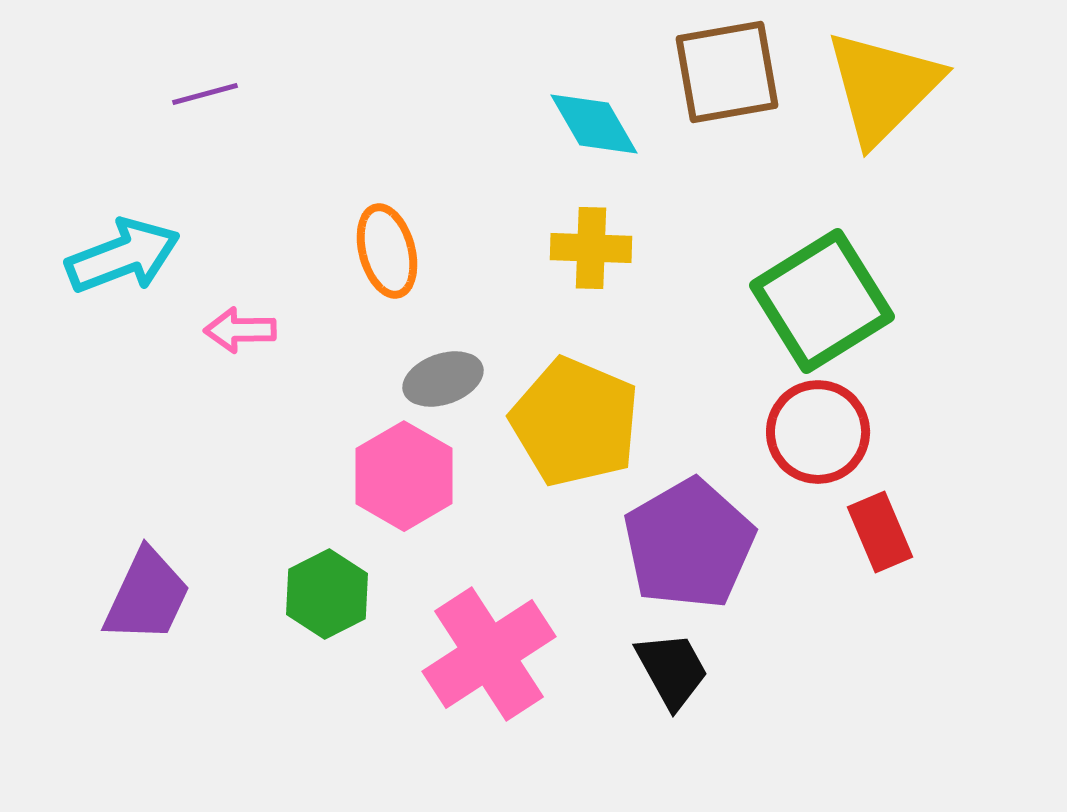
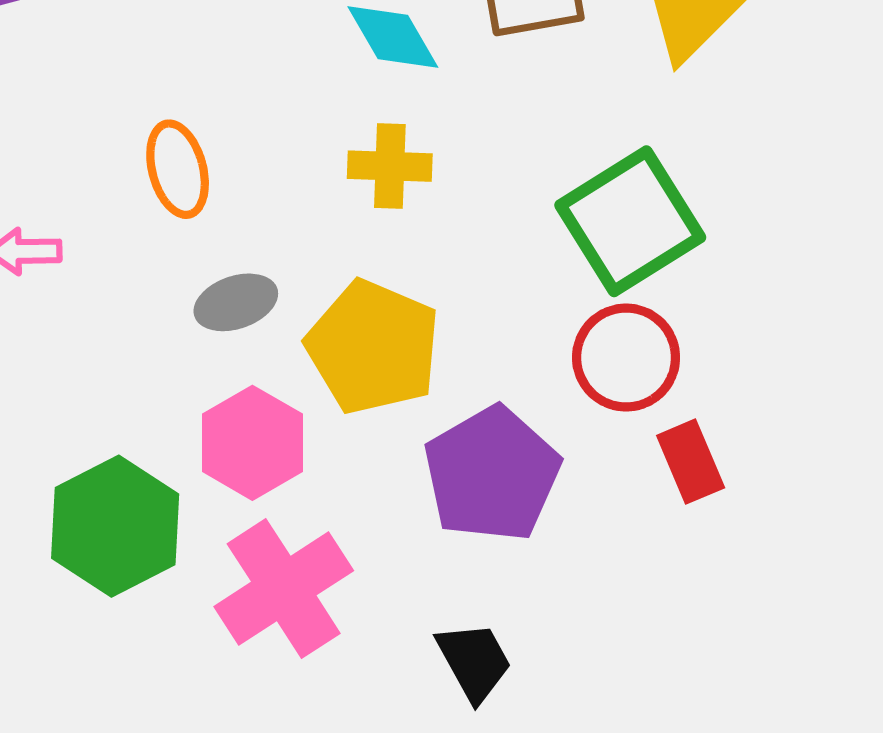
pink hexagon: (404, 476) -> (252, 443), moved
green hexagon: (327, 594) -> (115, 526), size x1.5
black trapezoid: (672, 670) -> (474, 661), moved

